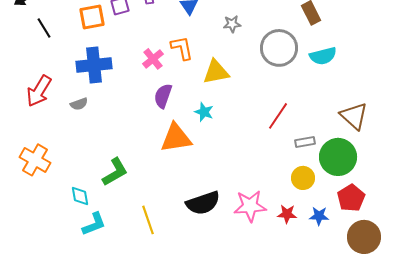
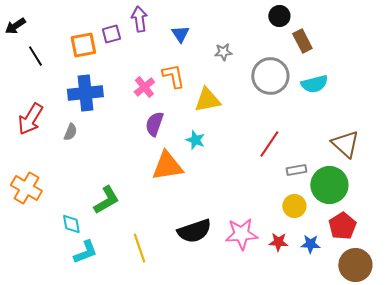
gray semicircle: (79, 104) -> (70, 132), turned -48

